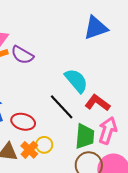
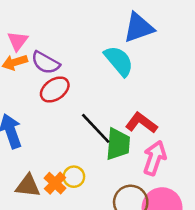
cyan semicircle: (76, 81) -> (119, 61), moved
red ellipse: (23, 122) -> (55, 89), moved, turned -50
green trapezoid: (85, 136) -> (118, 144), moved

